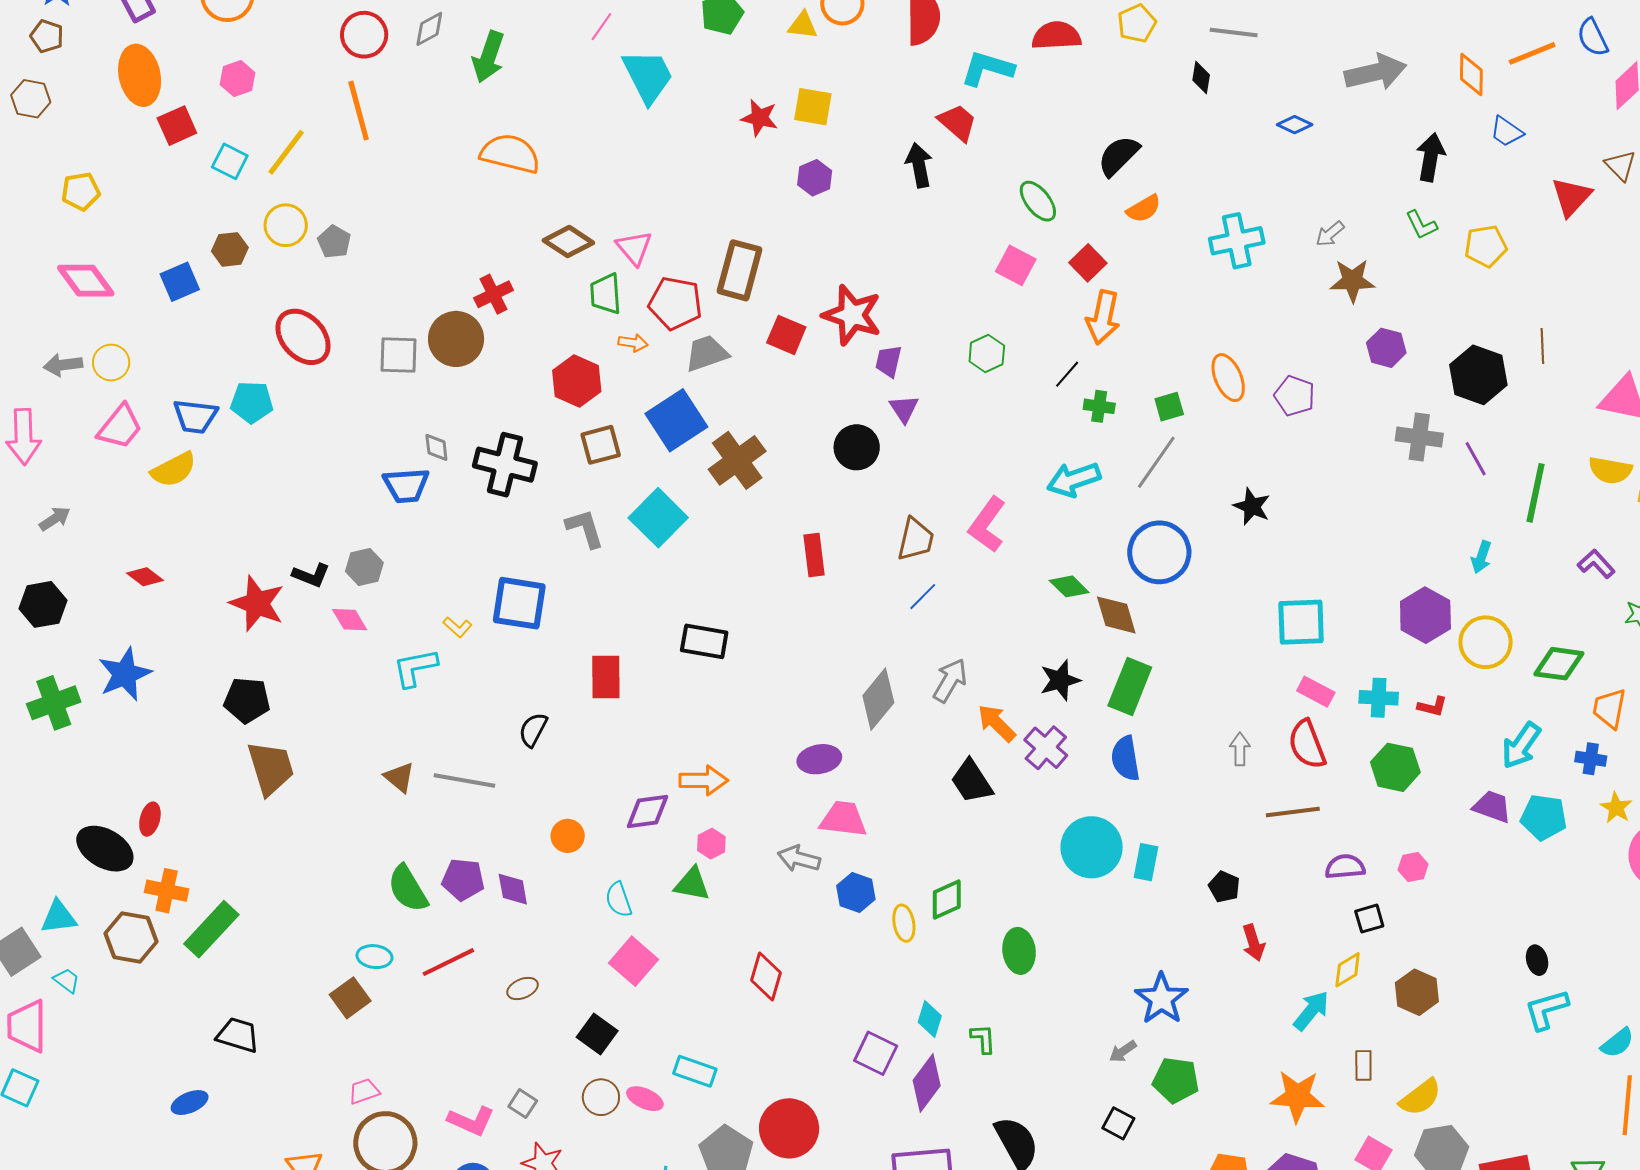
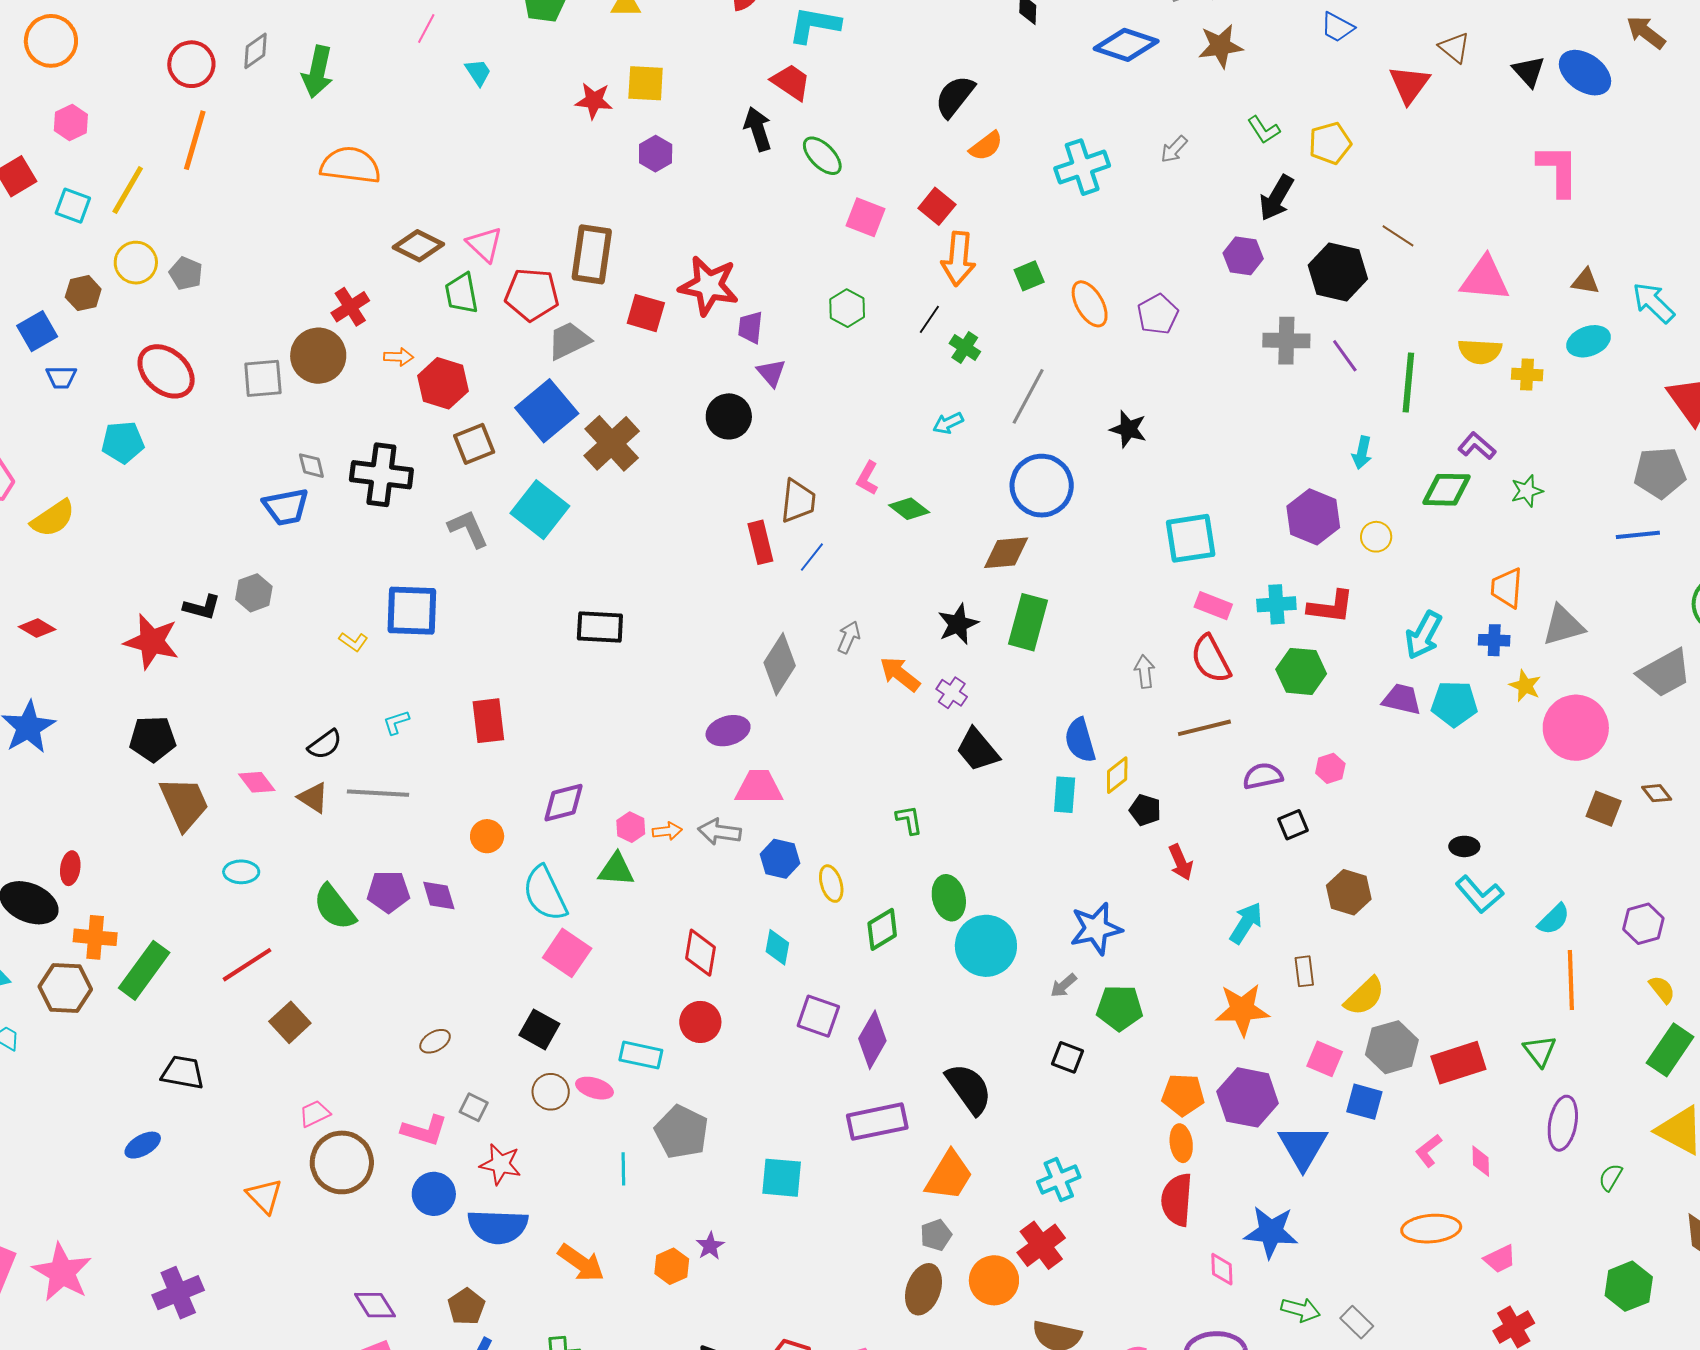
cyan trapezoid: (648, 76) -> (478, 72), size x0.5
orange line: (359, 111) -> (195, 140), turned 38
blue diamond: (1295, 125) -> (1126, 45), size x1.8
black arrow: (1431, 157) -> (1276, 198), moved, turned -153
green ellipse: (1038, 201) -> (822, 156), moved
brown star: (1352, 281) -> (1220, 46), moved
orange arrow: (633, 343) -> (399, 357), moved
brown line: (1542, 346) -> (1398, 236), turned -48
purple pentagon: (1295, 396) -> (1158, 314), turned 30
green cross: (1099, 406) -> (965, 347), turned 32
green square: (1169, 407) -> (1029, 276), moved
blue trapezoid: (195, 416) -> (61, 377), moved, size x0.7
cyan arrow: (1074, 479) -> (948, 423), size x0.6
pink L-shape: (987, 525) -> (867, 478), size x0.6
red rectangle: (814, 555) -> (760, 542), moved
green diamond: (1069, 586) -> (909, 509), moved
brown diamond: (1116, 615) -> (1006, 553), turned -72
pink diamond: (350, 620) -> (257, 782), moved
yellow circle: (1486, 642) -> (1376, 537), size x0.6
green diamond: (1559, 664) -> (1446, 490), moved
cyan L-shape: (415, 668) -> (396, 722), moved, size x0.6
red rectangle: (606, 677) -> (488, 721), moved
gray arrow: (950, 681) -> (849, 637), size x0.7
red L-shape: (1432, 707) -> (1331, 607), size x1.6
black semicircle: (533, 730) -> (325, 744), moved, turned -147
purple cross: (1046, 748) -> (952, 693), size x0.7
blue semicircle: (1125, 758) -> (1080, 740), moved
orange arrow: (704, 780) -> (667, 831), moved, size x0.6
black trapezoid: (972, 781) -> (978, 750), moved
cyan circle: (1092, 847) -> (986, 946), moved
cyan semicircle: (619, 900) -> (545, 894), size x1.6
green diamond: (947, 900) -> (882, 929), moved
cyan ellipse: (374, 957) -> (241, 872), moved
black ellipse: (1537, 960) -> (1464, 846), turned -68
red line: (448, 962) -> (247, 965), moved
yellow diamond: (1348, 970) -> (1117, 775), moved
brown ellipse: (523, 988) -> (435, 1041), moved
blue star: (1162, 999) -> (1096, 929), turned 30
cyan L-shape: (1546, 1009) -> (1479, 894), turned -108
cyan diamond: (930, 1019) -> (777, 947), moved
green L-shape: (983, 1039) -> (909, 820), moved
red circle: (789, 1128) -> (700, 1022), moved, size x0.7

